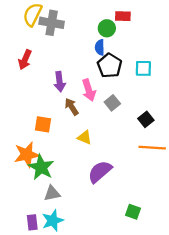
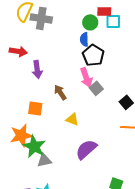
red arrow: (25, 60) -> (18, 51), turned -102
cyan square: (143, 68) -> (113, 21), moved
purple arrow: (60, 82) -> (37, 69), moved
pink arrow: (89, 90) -> (86, 77), moved
gray triangle: (52, 193) -> (44, 160), moved

